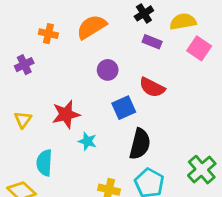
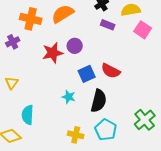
orange cross: (48, 34) -> (31, 19), size x1.5
red semicircle: (152, 87) -> (111, 71), moved
red star: (66, 114) -> (53, 53), moved
cyan star: (87, 141) -> (69, 97), moved

